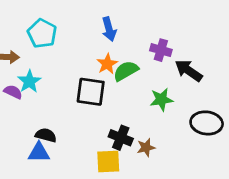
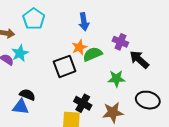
black square: (91, 92) -> (65, 66), turned -35
brown star: (146, 147) -> (113, 112), moved, size x1.5

